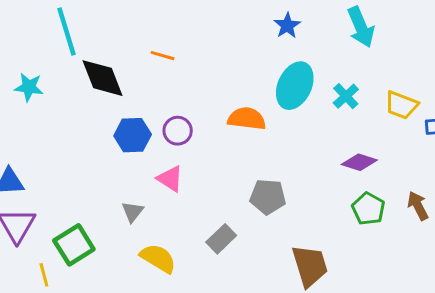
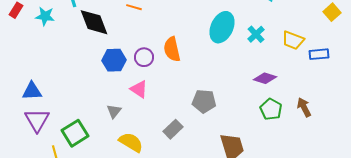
cyan star: (29, 87) -> (45, 16), moved
orange semicircle: (247, 119) -> (172, 49), moved, turned -110

